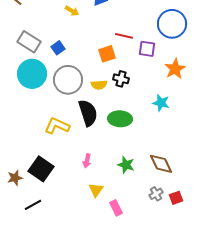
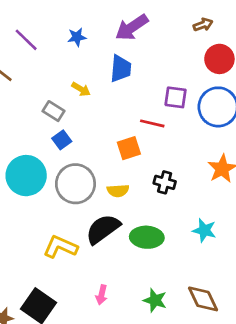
gray rectangle: (29, 42) -> (54, 111), moved, size x0.7
purple square: (147, 49) -> (176, 97), moved
black cross: (121, 79) -> (165, 182), moved
cyan star: (161, 103) -> (204, 230), moved
black semicircle: (88, 113) -> (103, 229), turned -108

